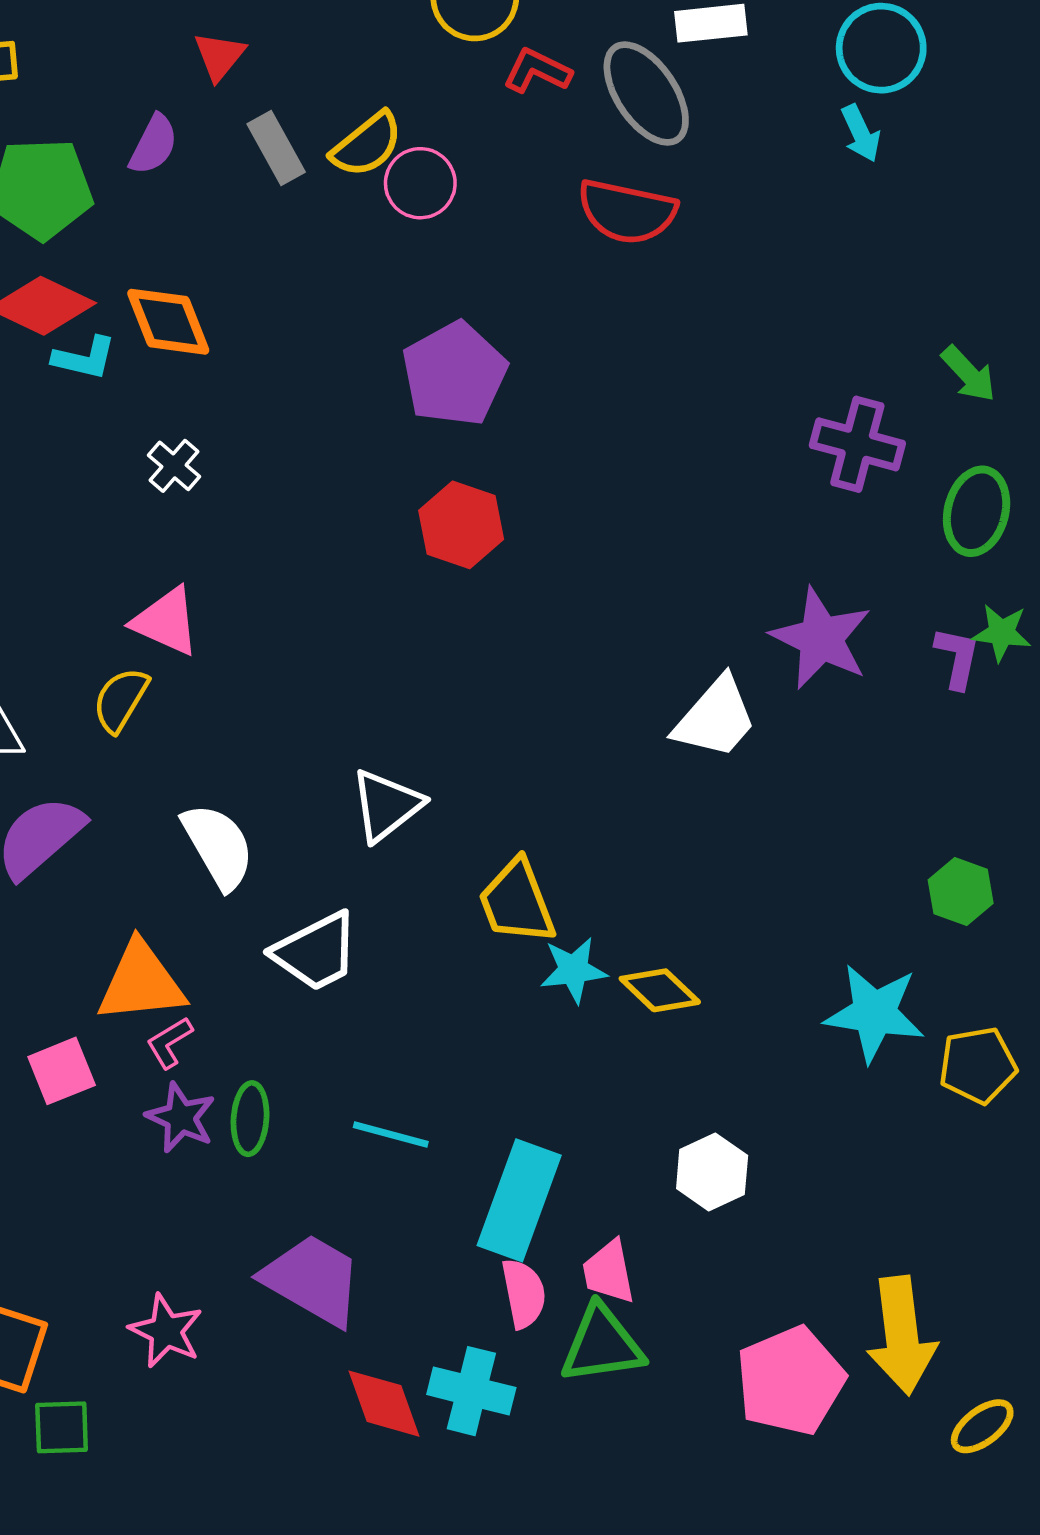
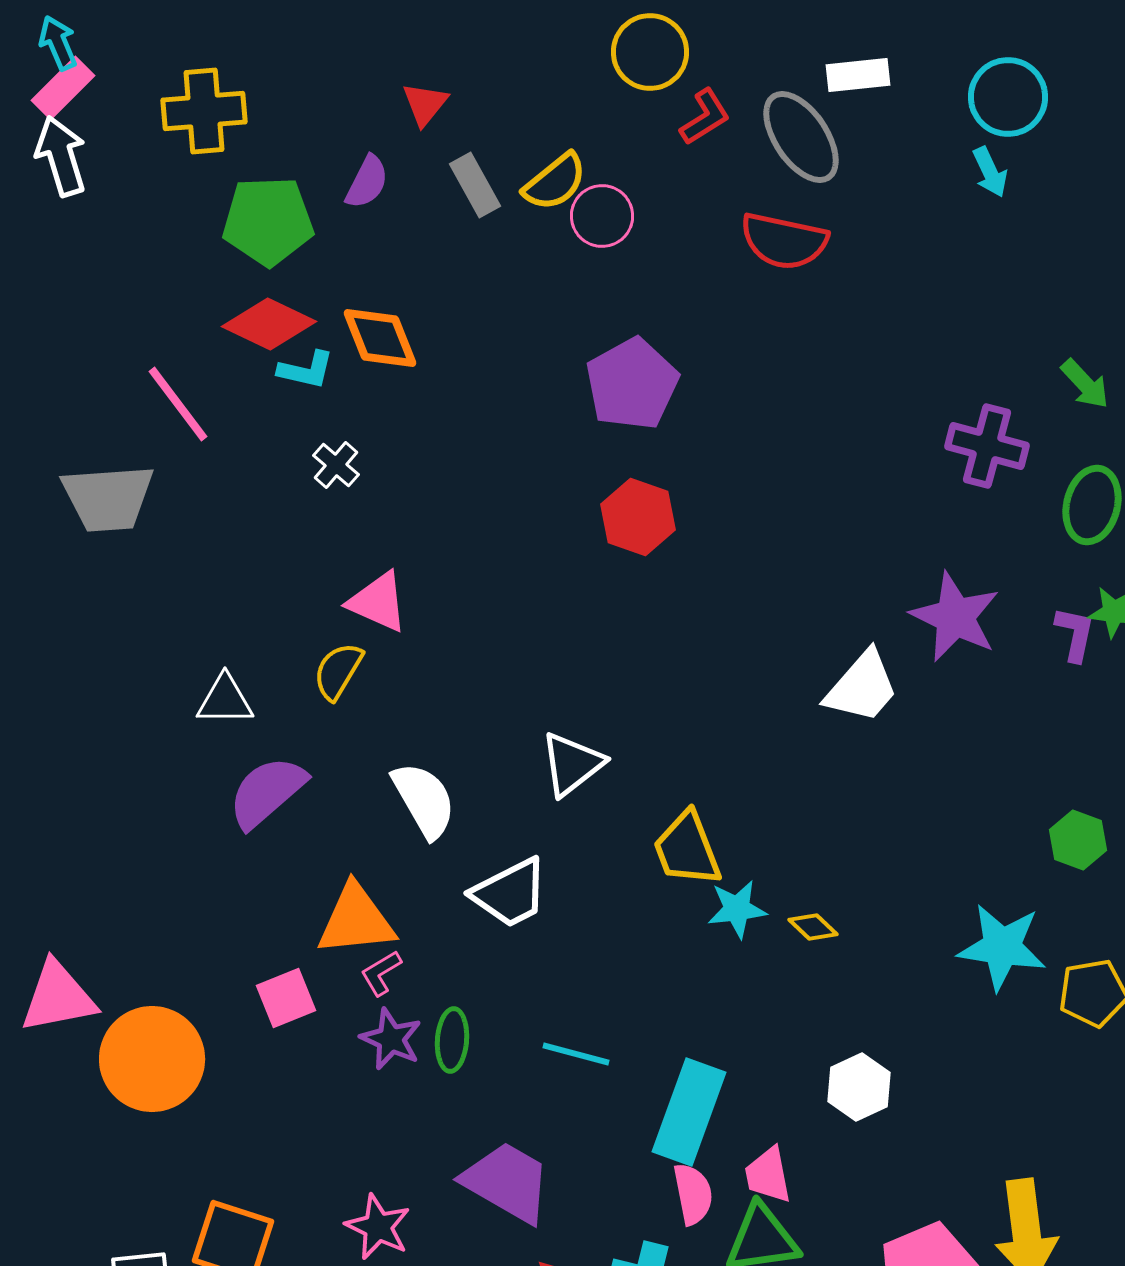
red L-shape: (537, 71) -> (705, 117), turned 122
white cross: (174, 466) -> (336, 465), moved
yellow diamond: (660, 990) -> (813, 927), size x0.7

